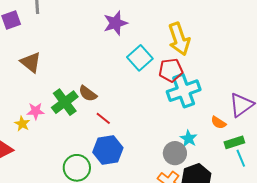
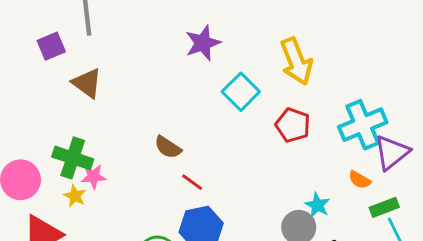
brown triangle: (31, 62) -> (87, 83), moved
red pentagon: (171, 70) -> (293, 125), moved, turned 30
cyan cross: (184, 91) -> (363, 125), moved
green cross: (65, 102) -> (73, 158), moved, turned -32

